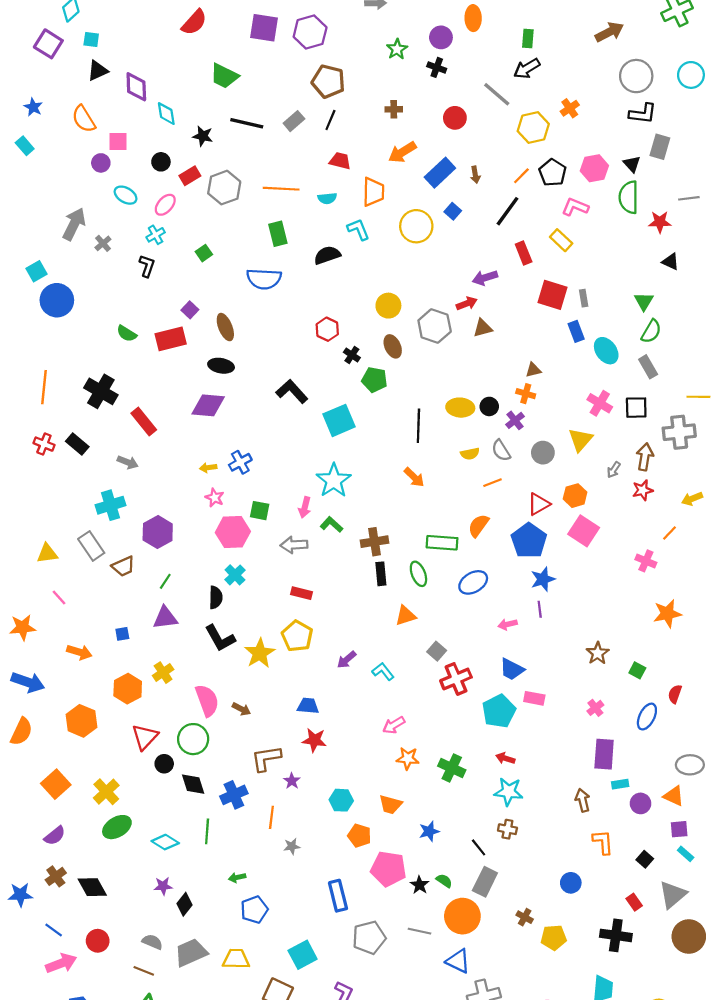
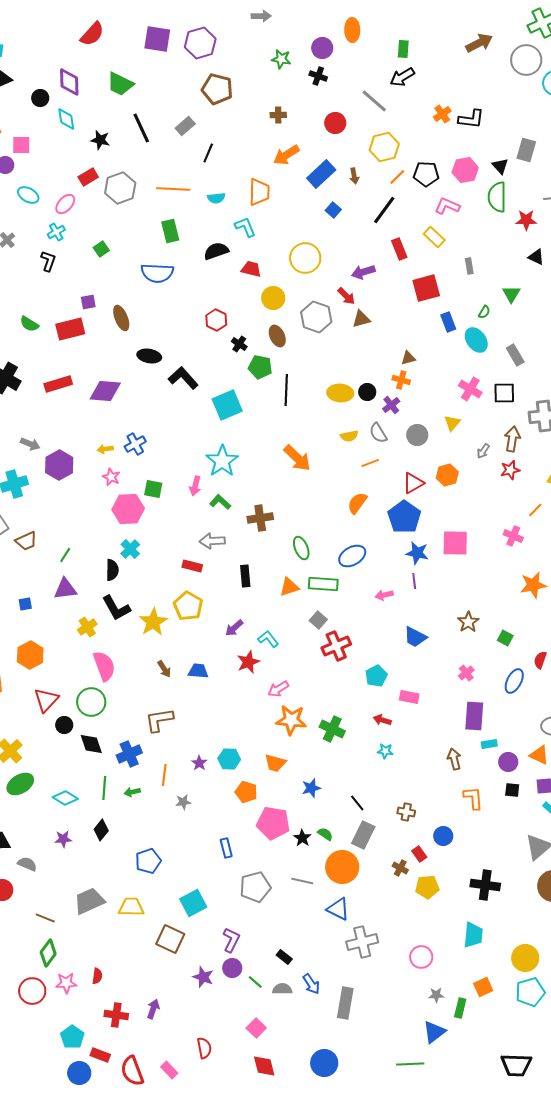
green star: (397, 49) -> (281, 59), turned -30
gray circle: (636, 76) -> (526, 60), moved
purple diamond: (136, 87) -> (69, 82), moved
black L-shape: (643, 114) -> (471, 119), moved
black line: (330, 120) -> (208, 153), moved
black line: (247, 123) -> (141, 128), turned 52
yellow hexagon: (533, 128) -> (384, 147), moved
red trapezoid: (340, 161) -> (251, 269), moved
black circle: (161, 162) -> (40, 98), moved
black pentagon: (553, 173) -> (426, 174), turned -30
yellow circle: (416, 226) -> (305, 258), moved
red square: (553, 295) -> (426, 288), turned -32
gray rectangle: (584, 298) -> (469, 266), moved
red arrow: (467, 303) -> (346, 296), turned 66
purple square: (190, 310) -> (88, 302), turned 35
green semicircle: (651, 331) -> (484, 312), moved, size x0.6
black ellipse: (221, 366) -> (149, 356), moved
red rectangle: (144, 421) -> (58, 384), moved, turned -68
black line: (418, 426) -> (286, 390), moved
yellow triangle: (580, 440) -> (452, 423), size x0.7
orange arrow: (414, 477) -> (297, 458), size x1.4
pink square: (584, 531) -> (455, 543), moved, turned -32
purple hexagon: (158, 532) -> (59, 465), moved
green rectangle: (442, 543) -> (323, 584), moved
gray arrow: (294, 545) -> (212, 541), moved
black rectangle: (381, 574) -> (245, 576), moved
blue star: (543, 579) -> (417, 553), turned 30
blue trapezoid: (512, 669) -> (415, 637), moved
yellow cross: (163, 673) -> (87, 627), moved
pink rectangle: (534, 698) -> (409, 697), moved
brown arrow: (241, 709) -> (164, 669), moved, turned 30
cyan pentagon: (499, 711) -> (376, 676), size x0.7
red star: (314, 740) -> (248, 662), moved, turned -30
orange star: (408, 758) -> (291, 720), size x1.4
purple star: (292, 781) -> (199, 763), moved
cyan star: (509, 792) -> (385, 751), size x0.6
brown cross: (507, 829) -> (406, 812), moved
black square: (645, 859) -> (512, 790), moved, turned -35
green arrow: (237, 877) -> (132, 792), moved
blue rectangle: (338, 896) -> (226, 848), size x0.7
red rectangle: (634, 902) -> (419, 854), moved
black diamond: (185, 904) -> (101, 830), moved
gray semicircle: (152, 942) -> (27, 864), moved

